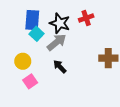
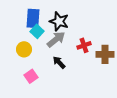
red cross: (86, 18) -> (84, 45), moved
yellow circle: (23, 61) -> (24, 49), moved

